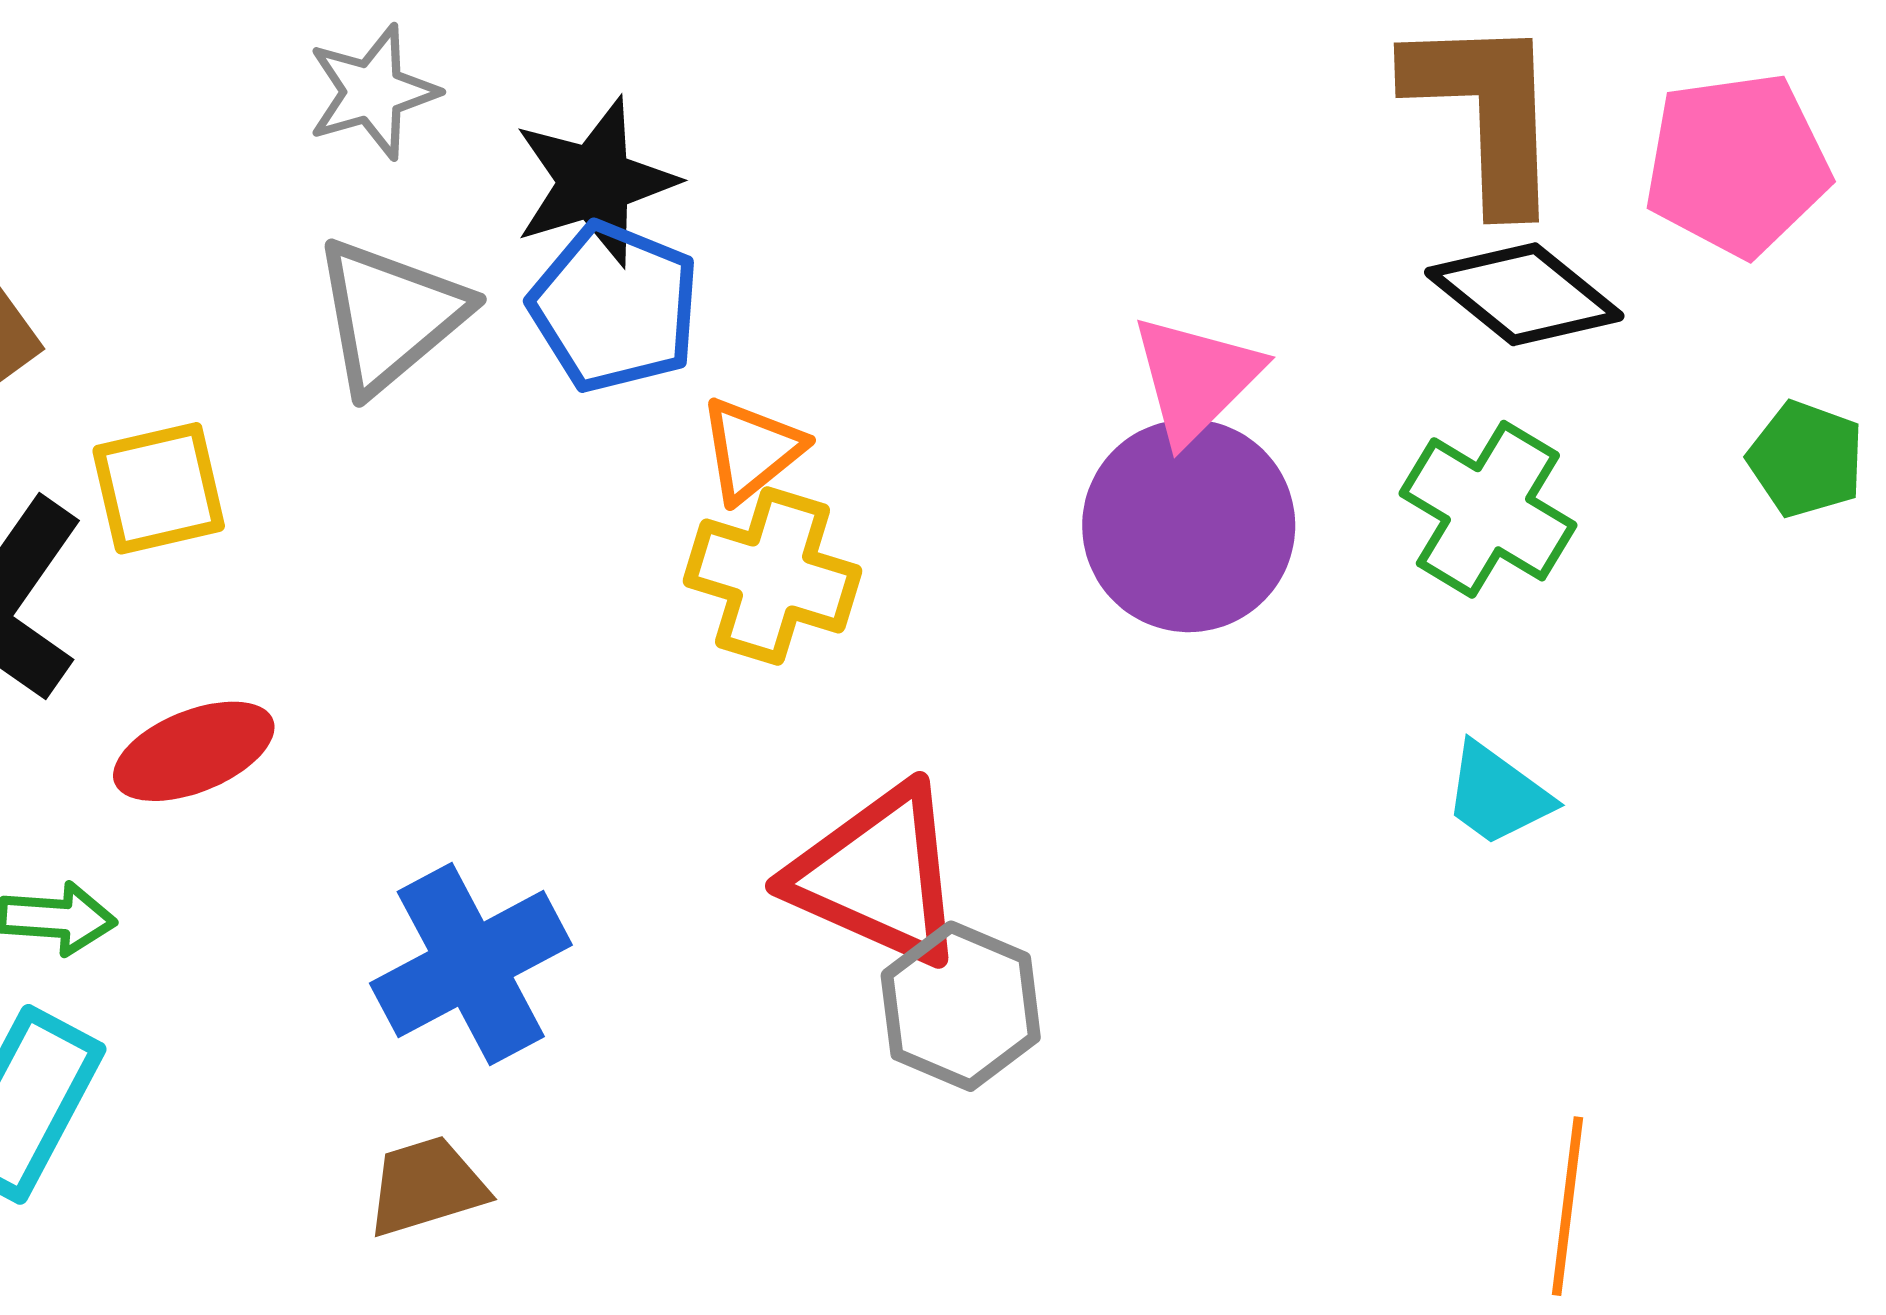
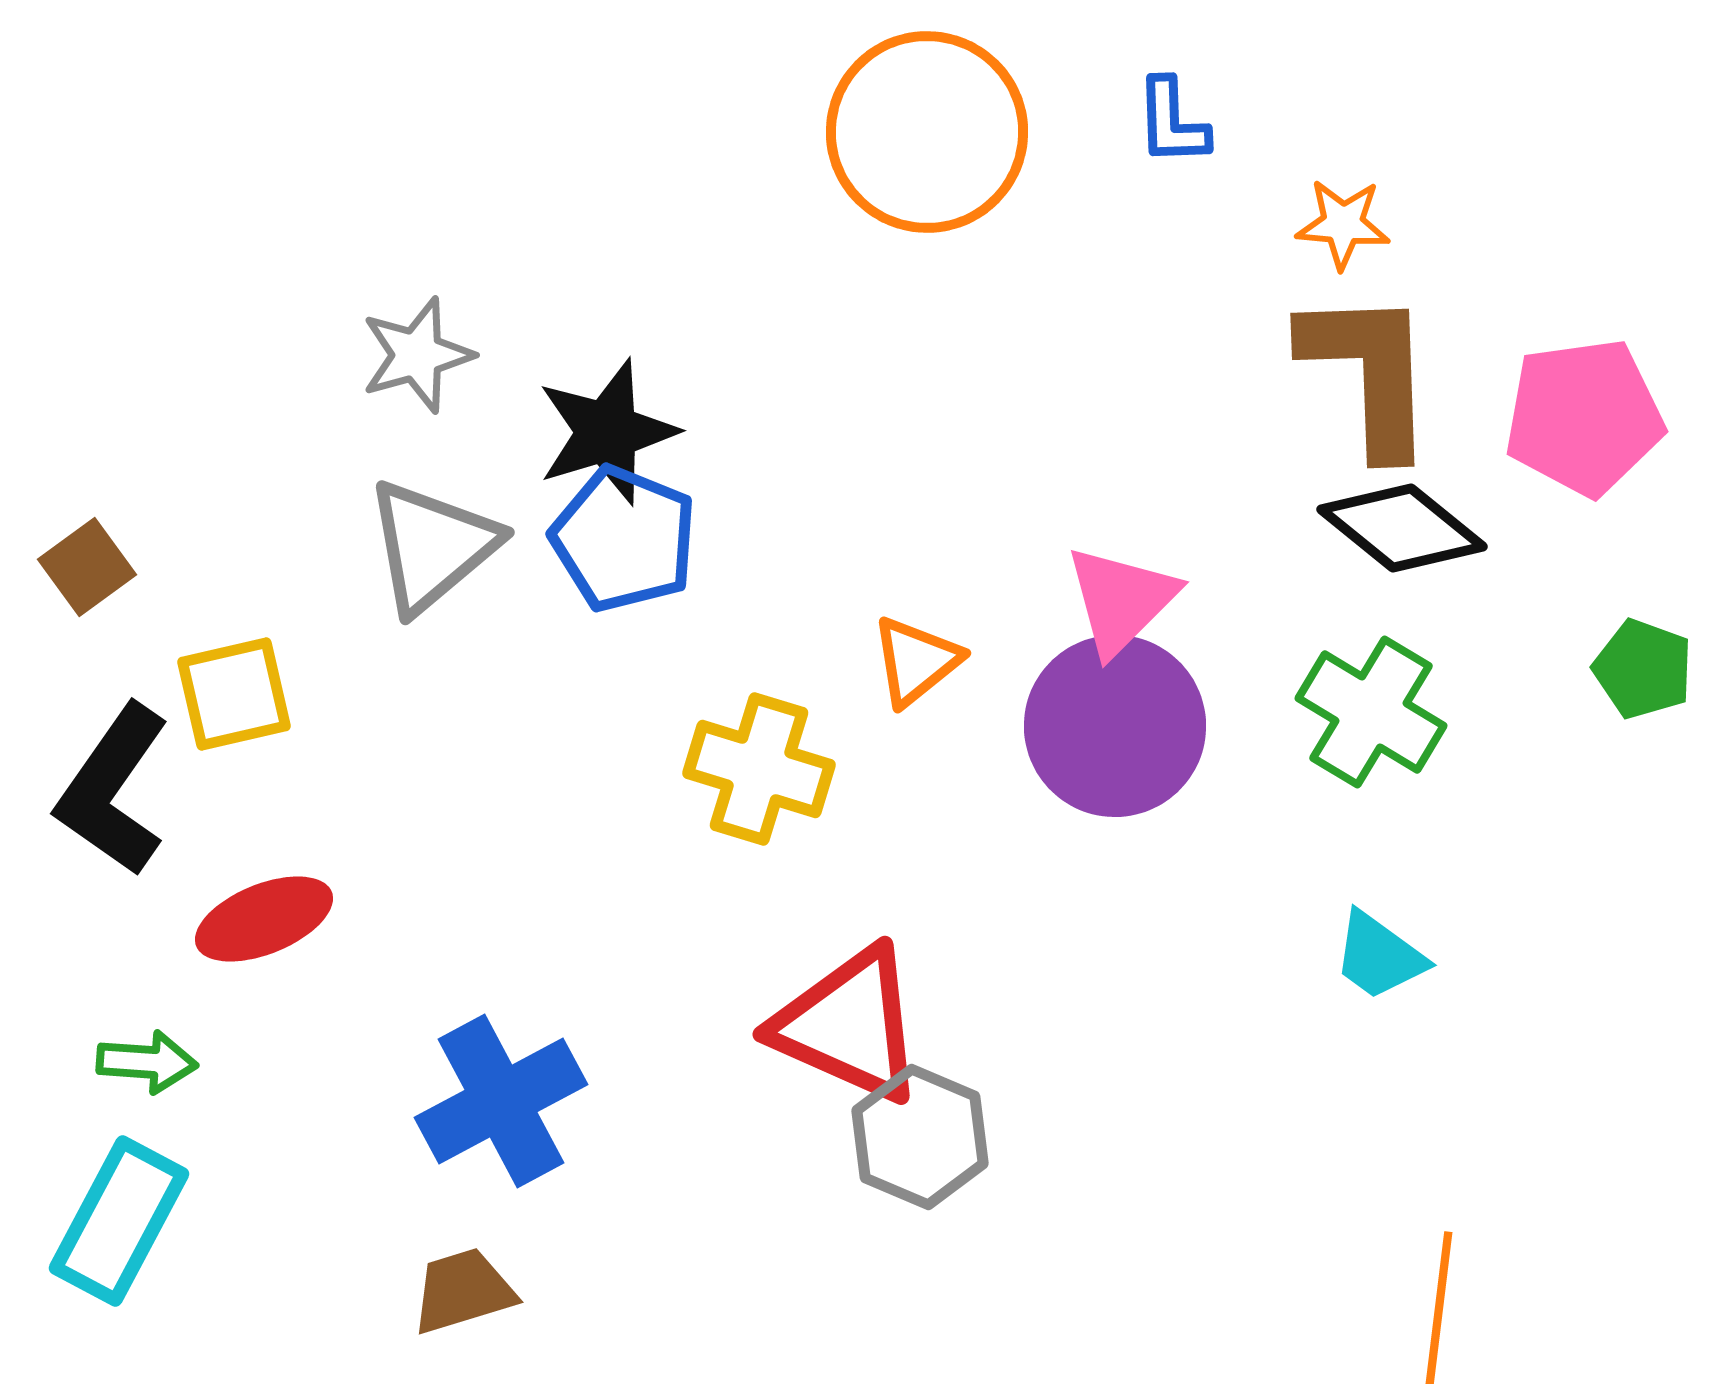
orange triangle: (751, 450) -> (916, 661), moved

